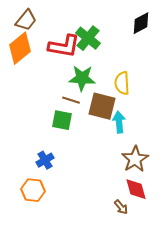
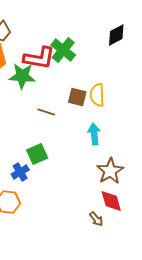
green star: (82, 78) -> (22, 76), moved
brown square: (102, 106) -> (77, 97), moved, size x0.7
green square: (62, 120) -> (37, 154), moved, turned -35

